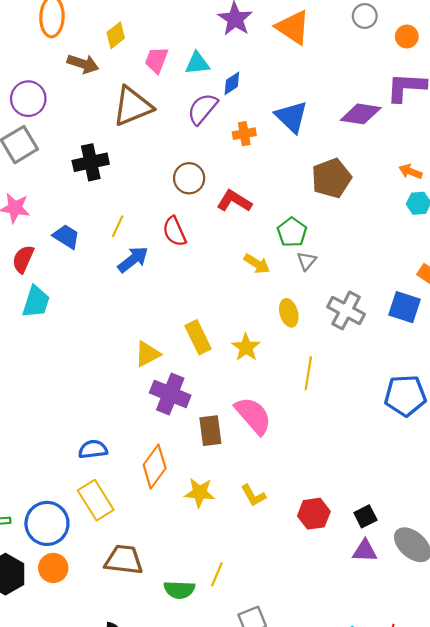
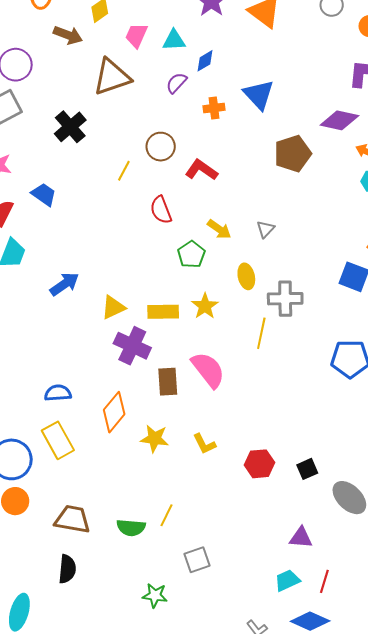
purple semicircle: (202, 109) -> (176, 83), size x0.7
purple diamond: (361, 114) -> (339, 120), moved
black cross: (91, 162) -> (70, 127), turned -32
yellow line: (118, 226) -> (124, 171), moved
red semicircle: (174, 231) -> (161, 210), moved
green pentagon: (292, 232) -> (191, 254), moved
blue arrow: (133, 259) -> (64, 284), moved
gray cross: (346, 310) -> (285, 299), moved, turned -32
yellow rectangle: (198, 337) -> (163, 312), moved, turned -68
purple triangle: (365, 551) -> (301, 538), moved
brown trapezoid: (124, 560) -> (73, 519), moved

